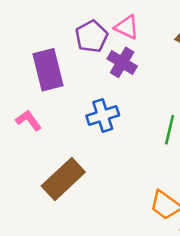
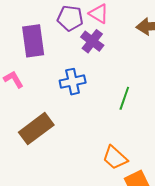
purple pentagon: (92, 36) -> (70, 18), turned 30

